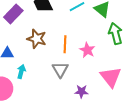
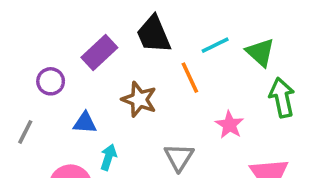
orange line: (65, 44) -> (190, 78), moved, turned -30

